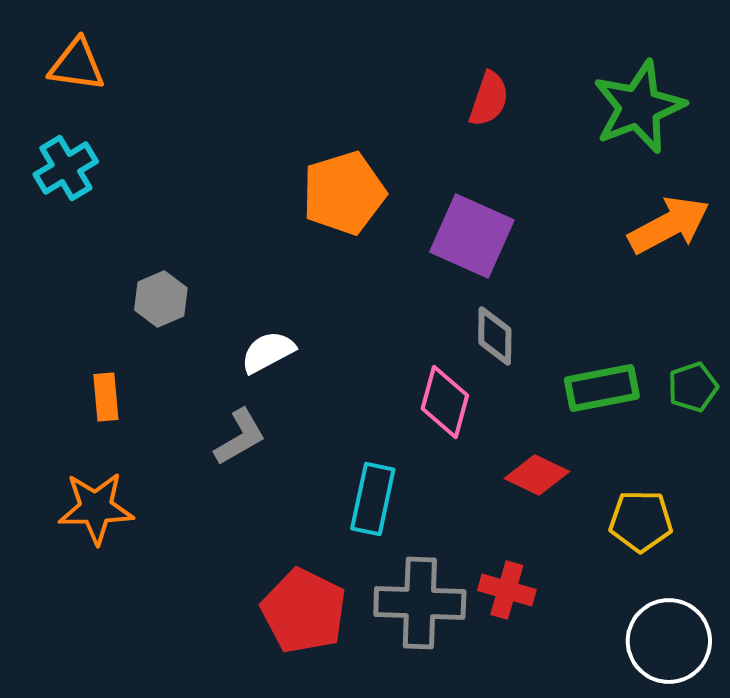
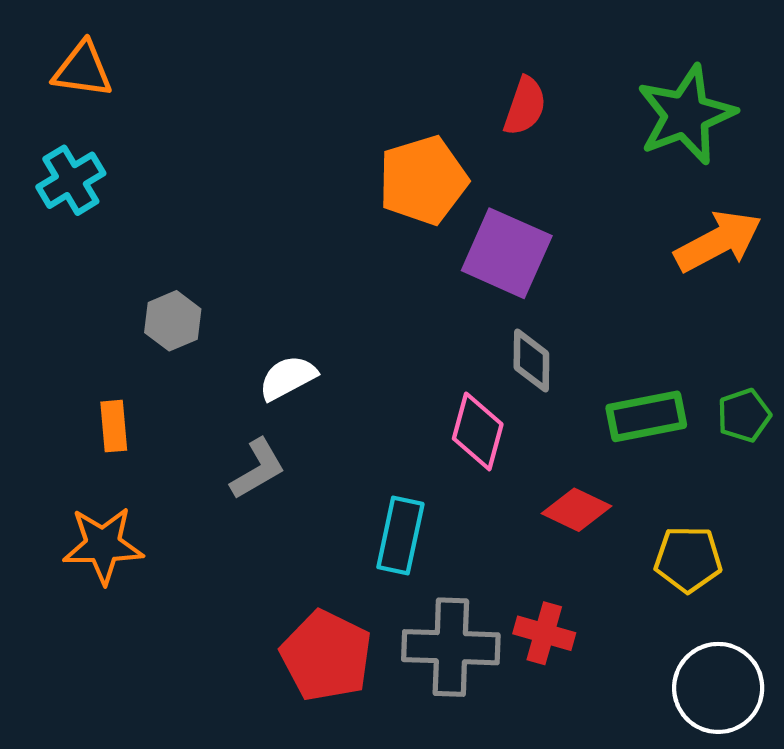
orange pentagon: (344, 193) -> (423, 180), moved

